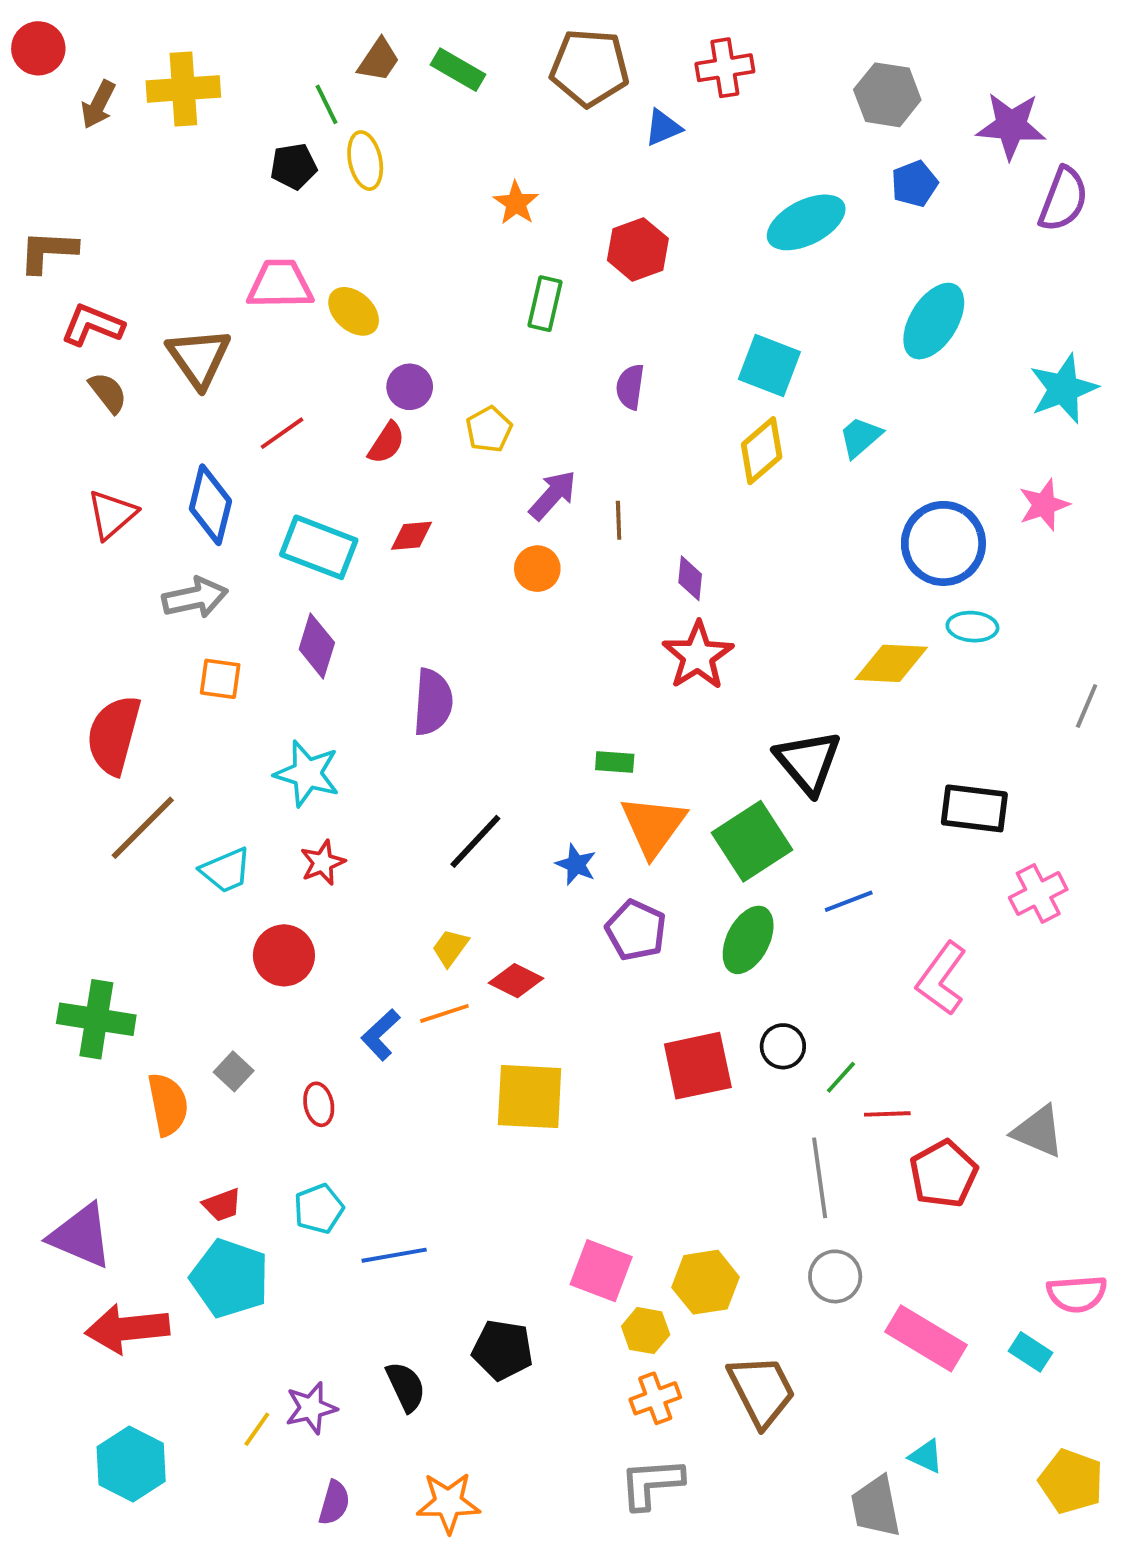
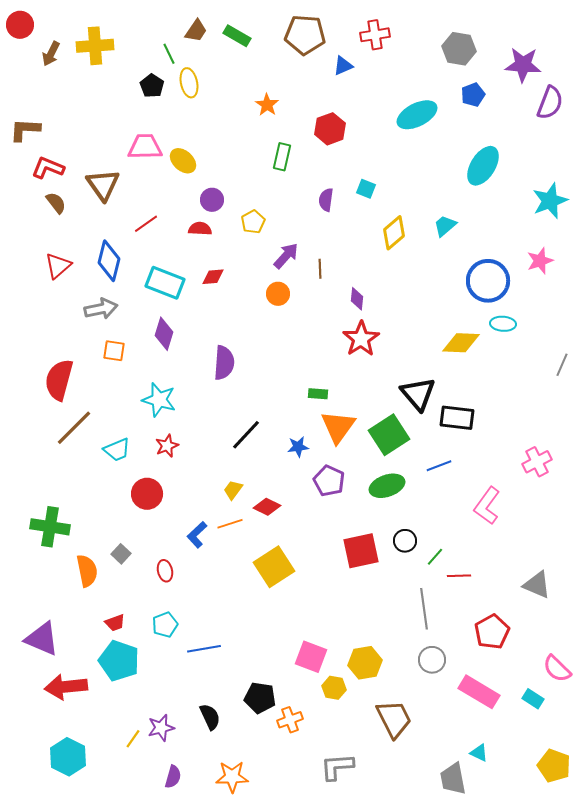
black pentagon: (294, 166) -> (152, 86), turned -30
cyan square: (769, 366) -> (366, 189), moved, size x0.6
red semicircle: (386, 443) -> (200, 229), turned -120
black rectangle: (974, 808) -> (457, 418), moved
blue star: (576, 864) -> (298, 447), turned -30
green ellipse: (748, 940) -> (387, 486), turned 44
yellow square: (530, 1097) -> (274, 567), turned -36
red pentagon: (943, 1174) -> (492, 632), moved
pink semicircle: (1077, 1294) -> (557, 669), turned 48
orange cross: (655, 1398) -> (290, 720), moved

